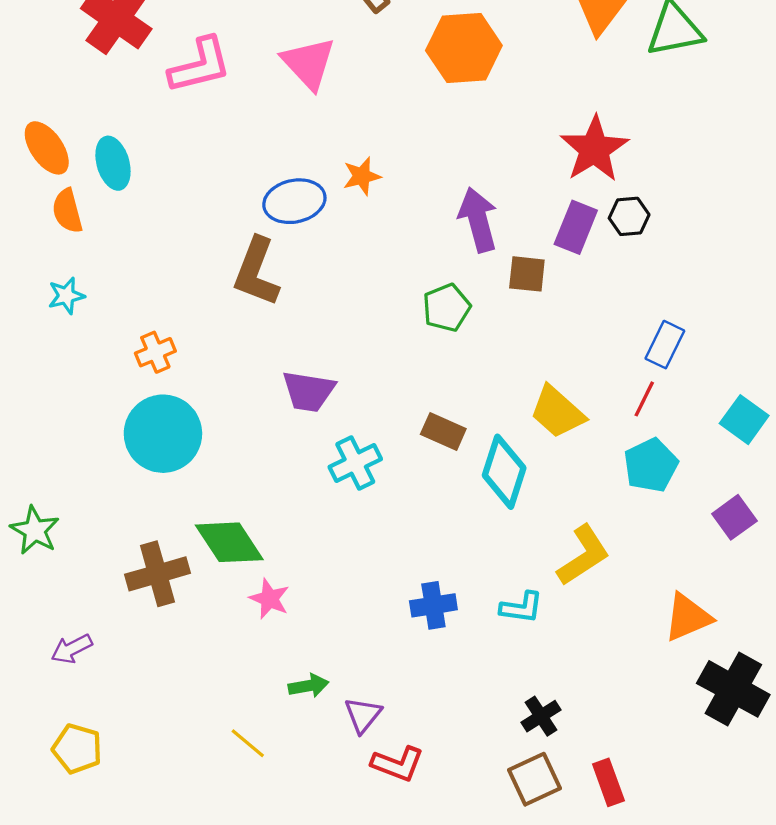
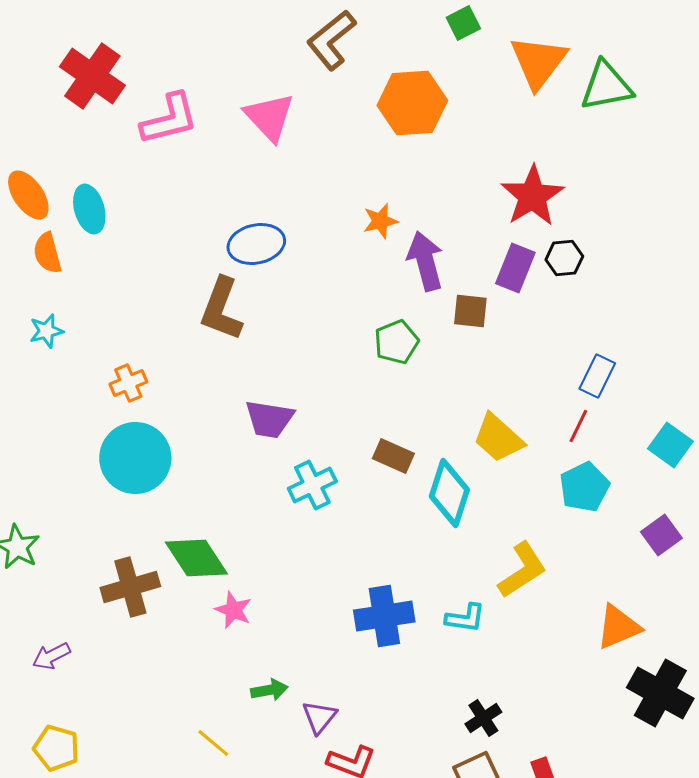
orange star: (362, 176) -> (380, 221), moved
blue cross: (433, 605) -> (384, 616), size x1.4

